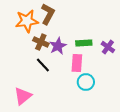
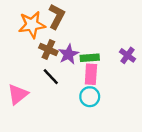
green rectangle: (84, 43) -> (90, 58), moved
cyan circle: (86, 82) -> (90, 97), moved
pink triangle: (23, 96) -> (18, 94), moved

